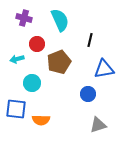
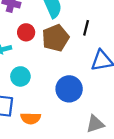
brown pentagon: (59, 62) -> (55, 38), moved
blue circle: (88, 94) -> (69, 89), moved, size x1.5

